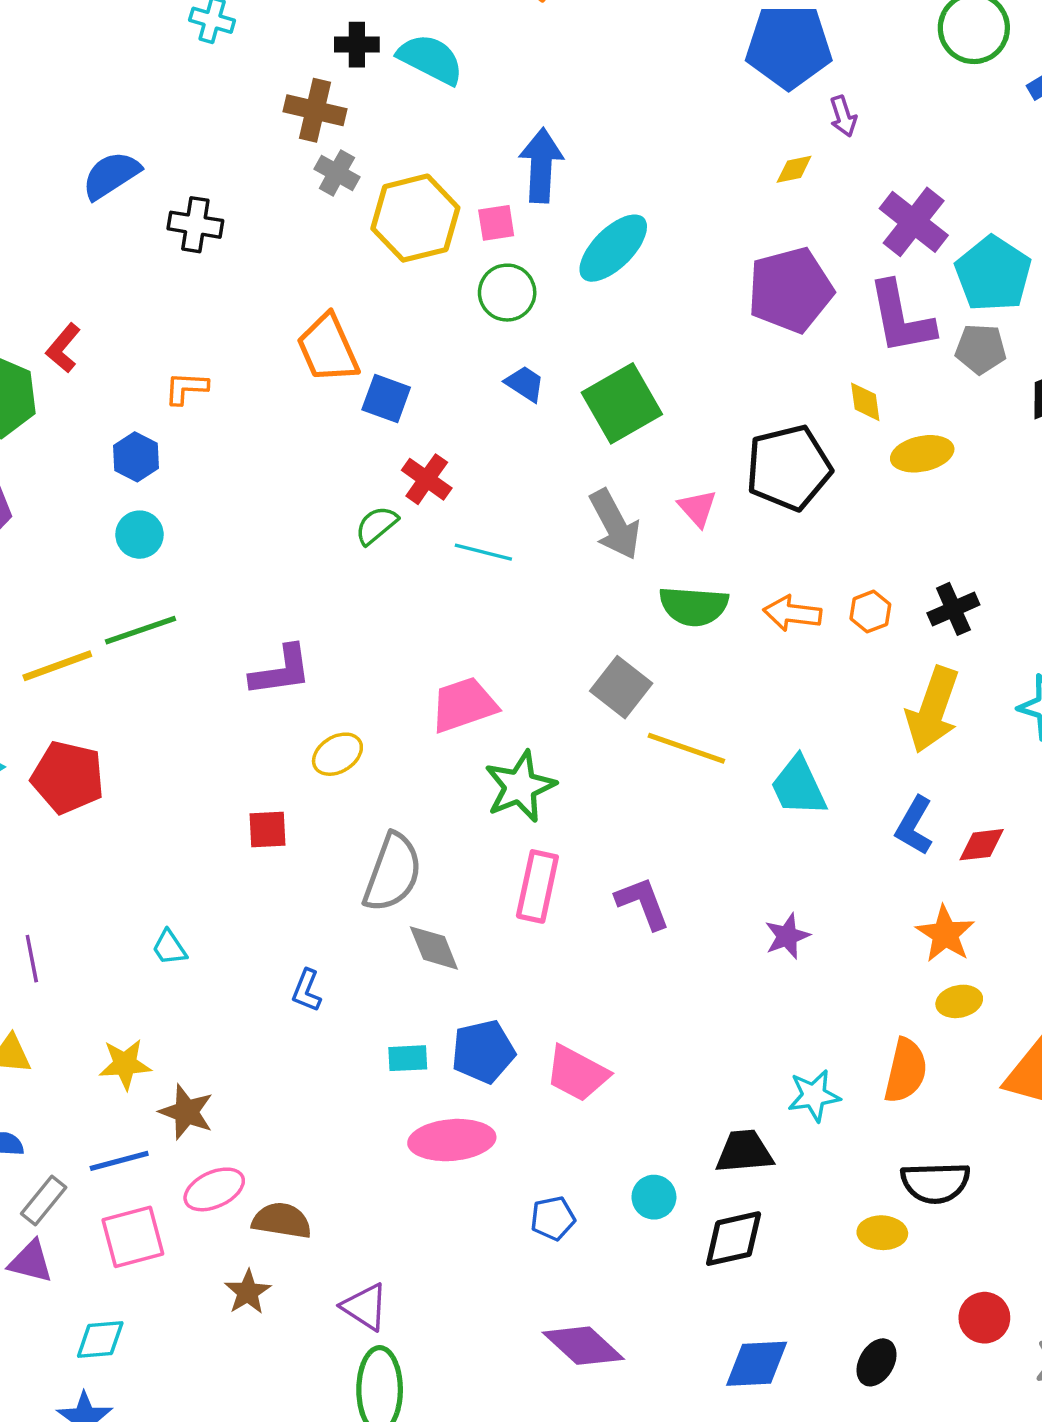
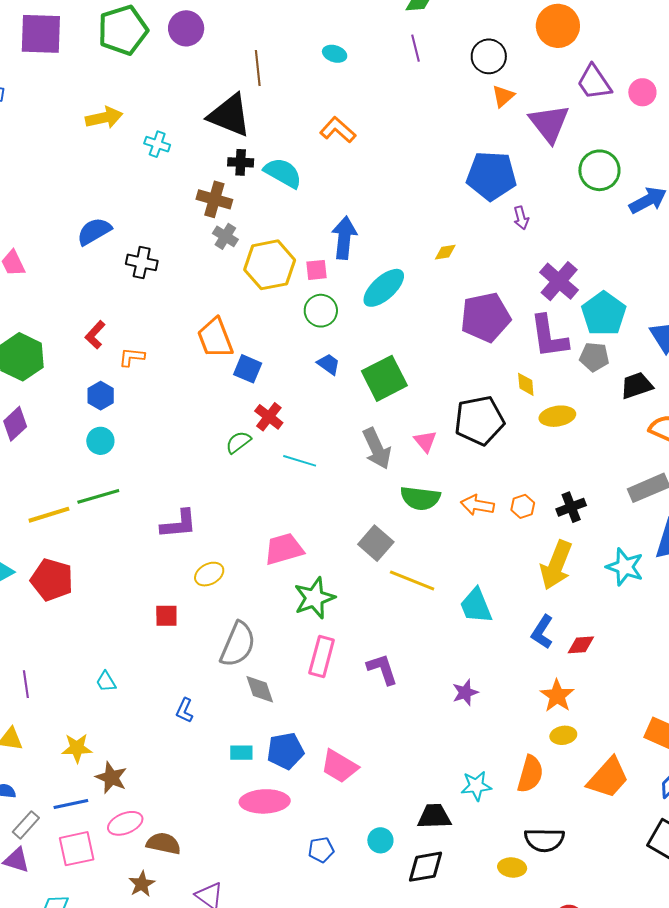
yellow diamond: (794, 169) -> (445, 252), moved
red L-shape: (63, 348) -> (95, 335), moved

